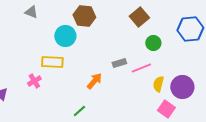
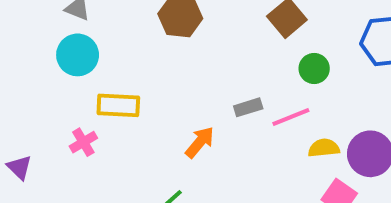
cyan circle: (65, 36) -> (78, 55), moved
yellow semicircle: (158, 84) -> (324, 148), turned 70

